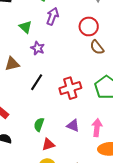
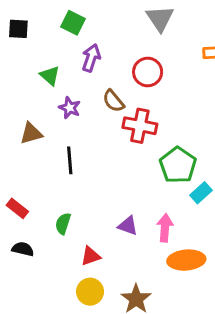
brown semicircle: (97, 47) -> (113, 101), moved
black line: (37, 82) -> (70, 160), turned -36
red cross: (70, 88) -> (140, 126), moved, turned 30
green semicircle: (39, 125) -> (63, 223), moved

